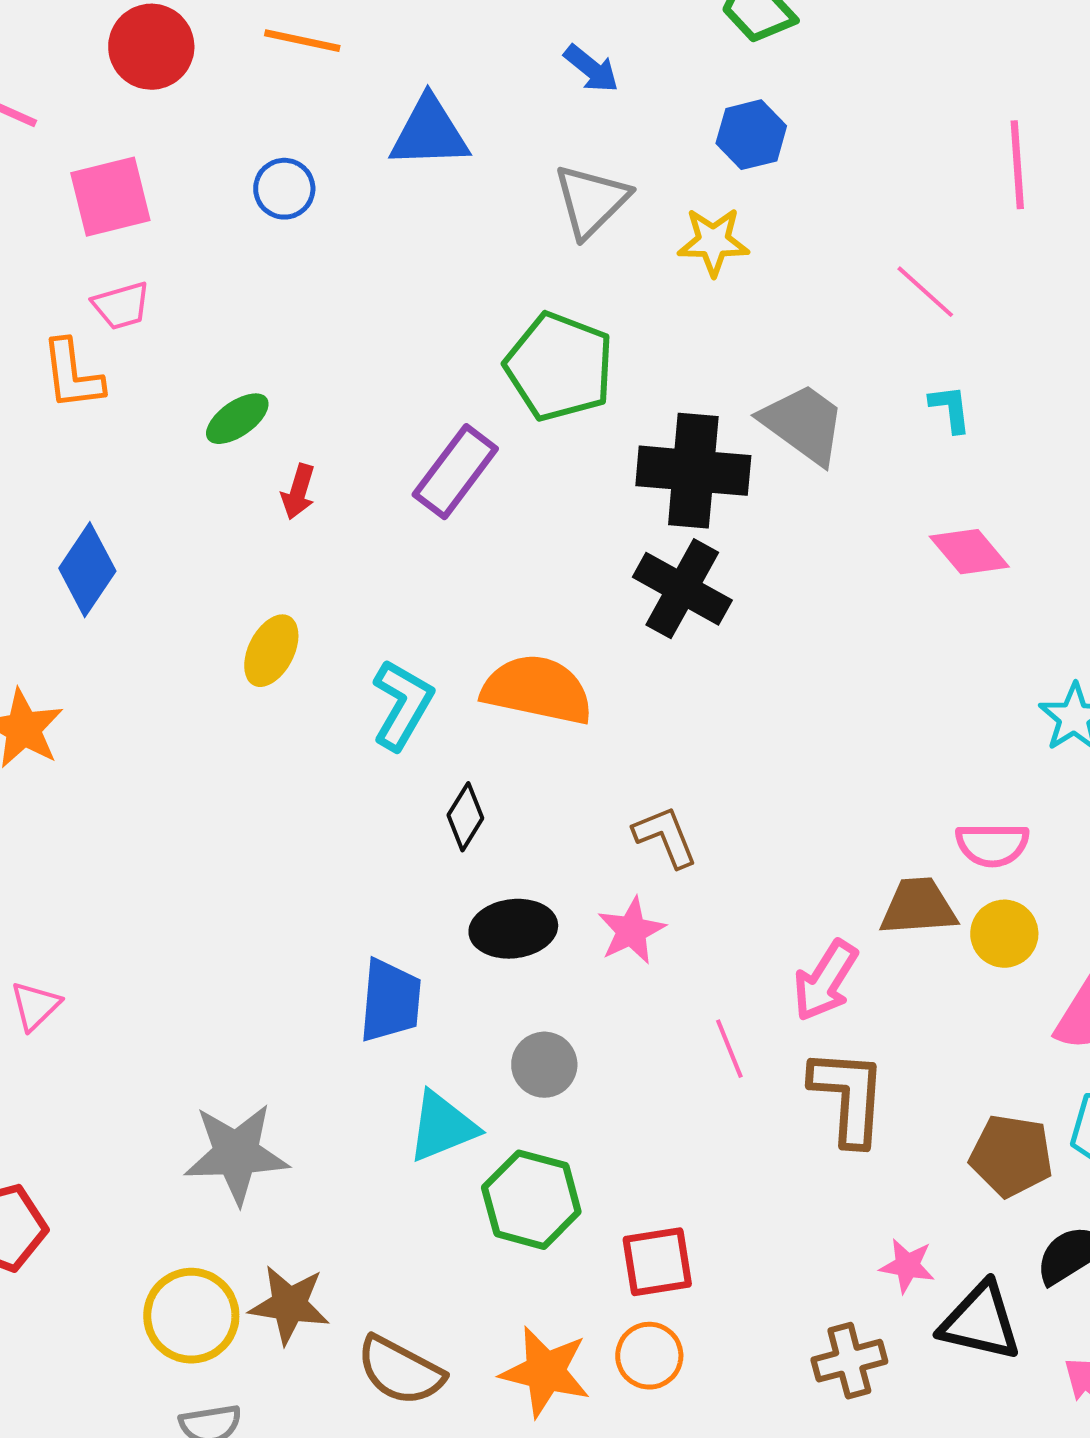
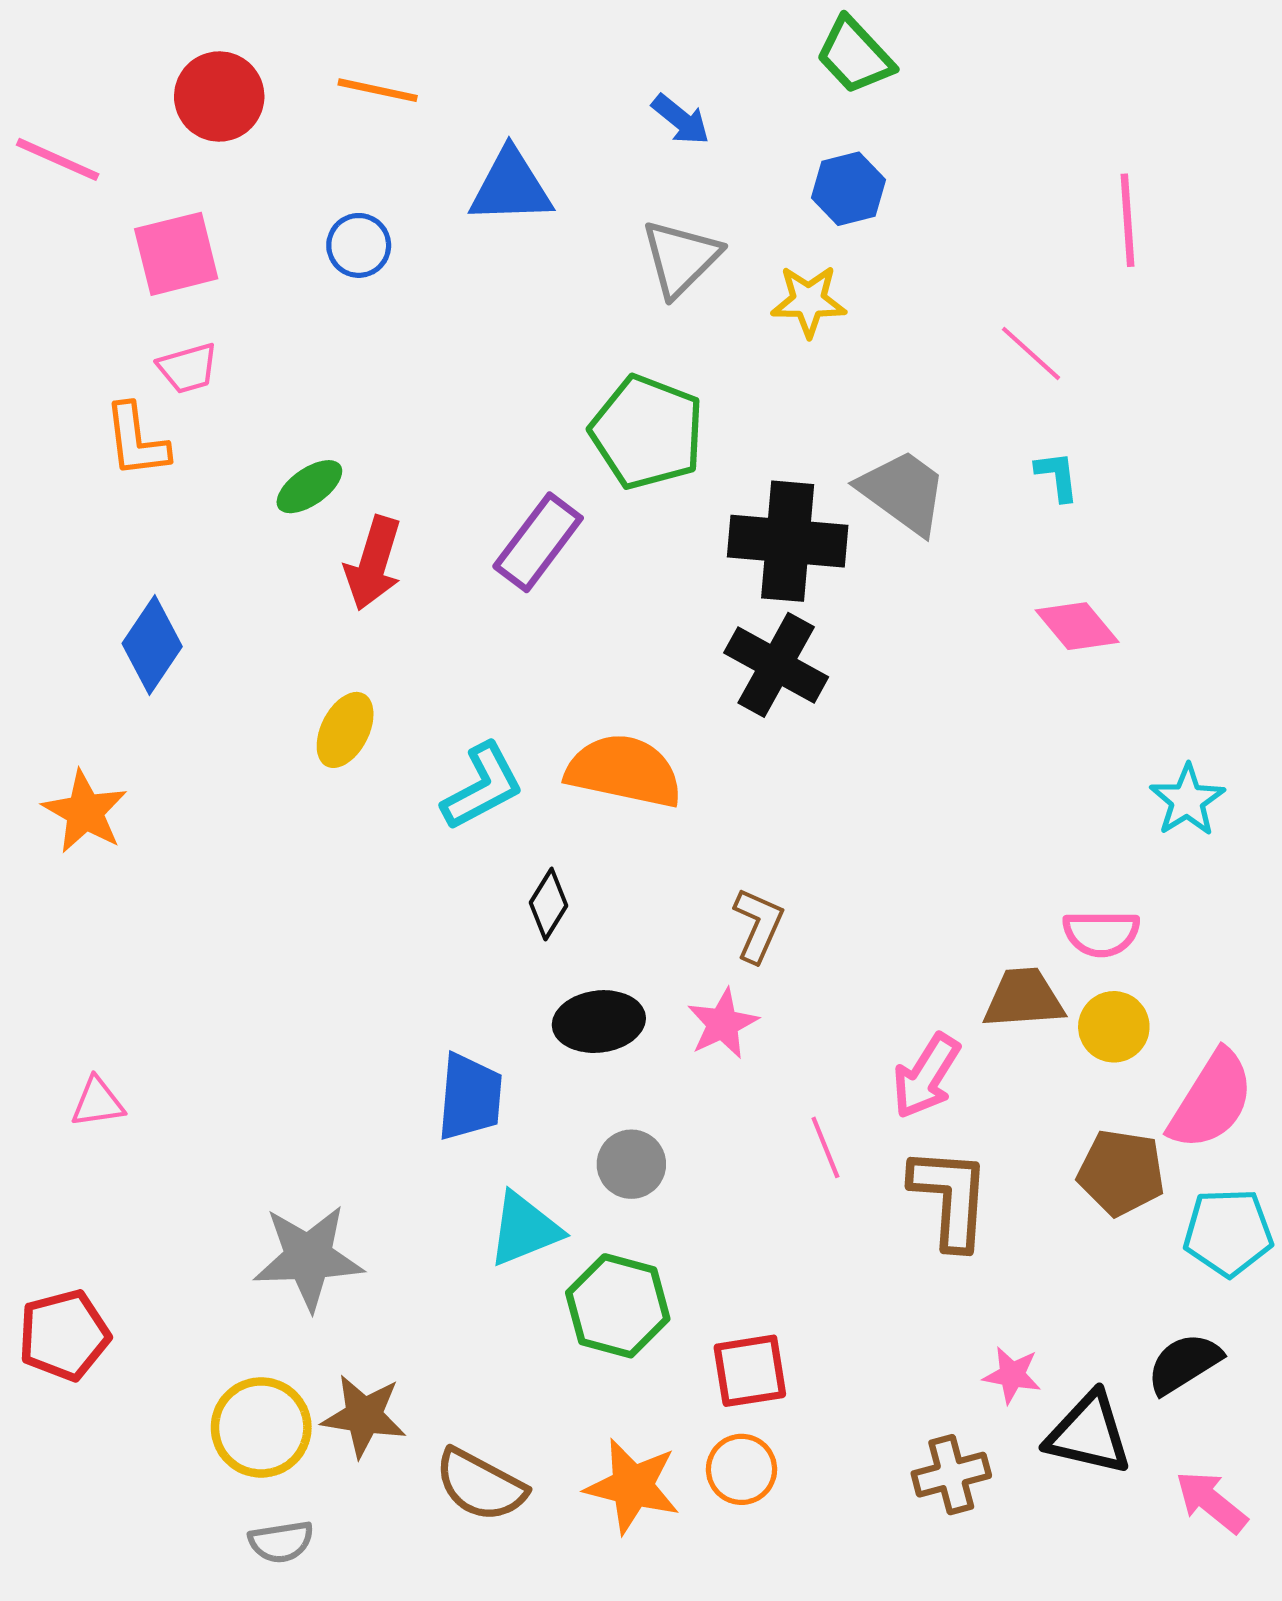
red arrow: (298, 492) -> (373, 563), size x1.6
cyan L-shape: (402, 705) -> (482, 787), turned 32
brown L-shape: (665, 837) -> (758, 925), turned 46
pink triangle: (35, 1006) -> (98, 1102), turned 36
brown pentagon: (1011, 1156) -> (1121, 1173), moved

